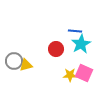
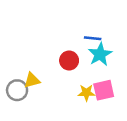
gray circle: (14, 61) -> (17, 90), moved
pink square: (84, 73) -> (104, 90), turned -36

